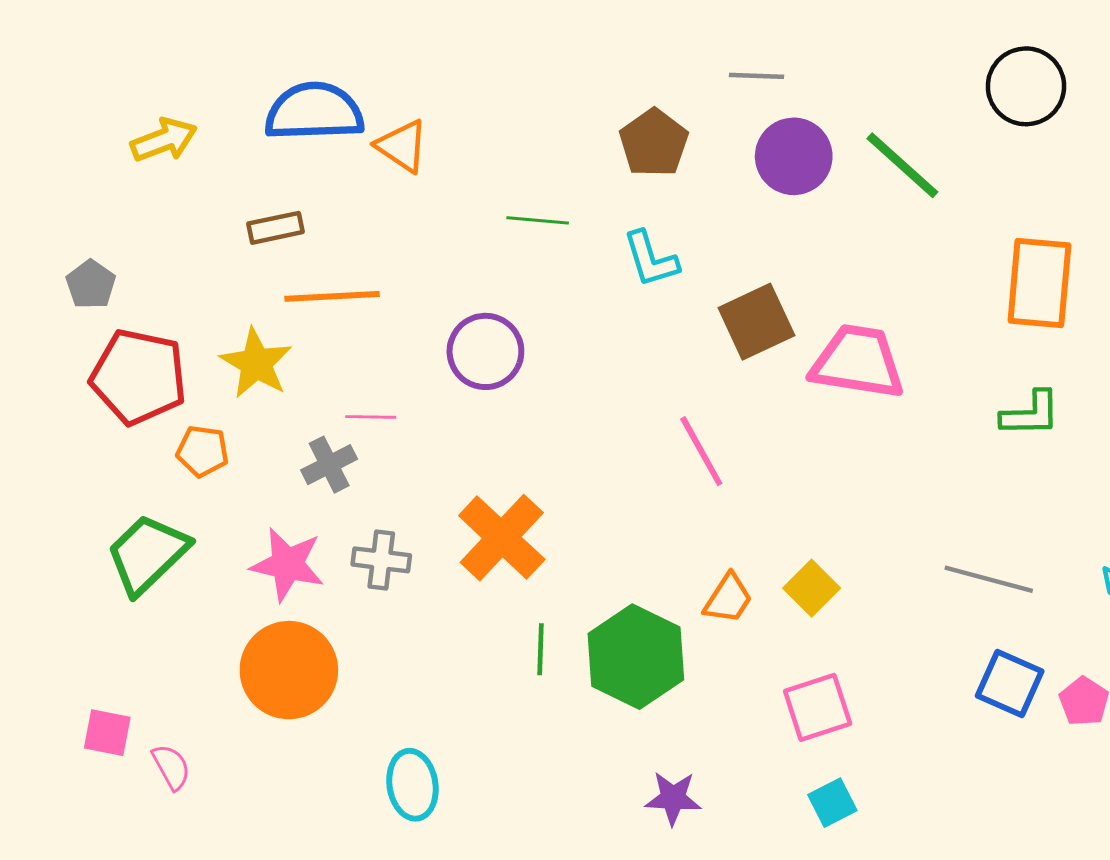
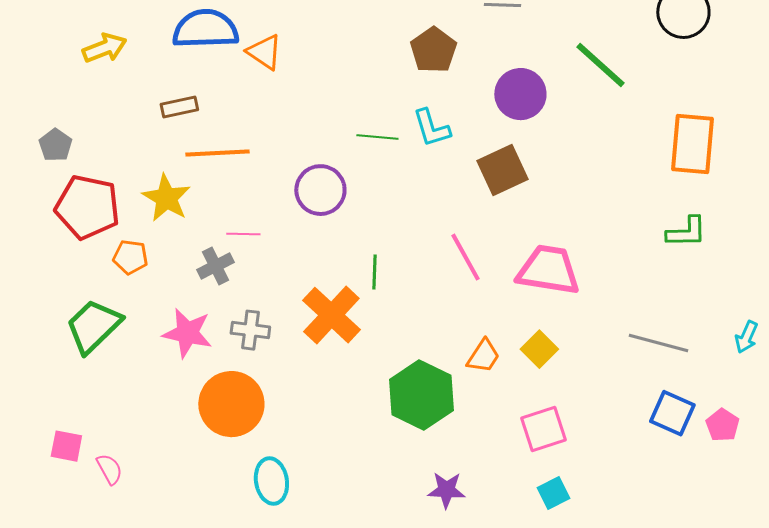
purple circle: (794, 156) -> (520, 94), moved
green line: (538, 220) -> (377, 137), moved
pink trapezoid: (858, 362) -> (548, 270), moved
green line: (541, 649) -> (374, 272), moved
orange circle: (289, 670) -> (231, 404), moved

